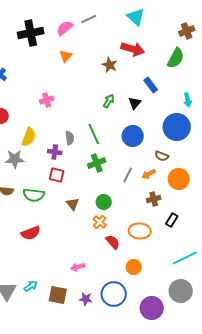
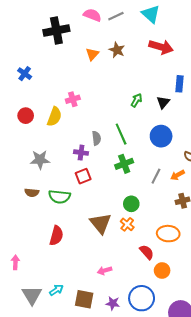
cyan triangle: (136, 17) -> (151, 14), moved
pink semicircle: (65, 28) -> (92, 15), moved, turned 60
brown star: (110, 65) -> (117, 50), moved
blue rectangle: (151, 85) -> (179, 84), turned 42
yellow semicircle: (29, 137) -> (54, 117), moved
red square: (57, 175) -> (83, 176), turned -35
brown triangle: (73, 204) -> (101, 223), moved, size x1.6
red semicircle: (31, 233) -> (56, 236), turned -54
red semicircle: (113, 242) -> (147, 252), moved

